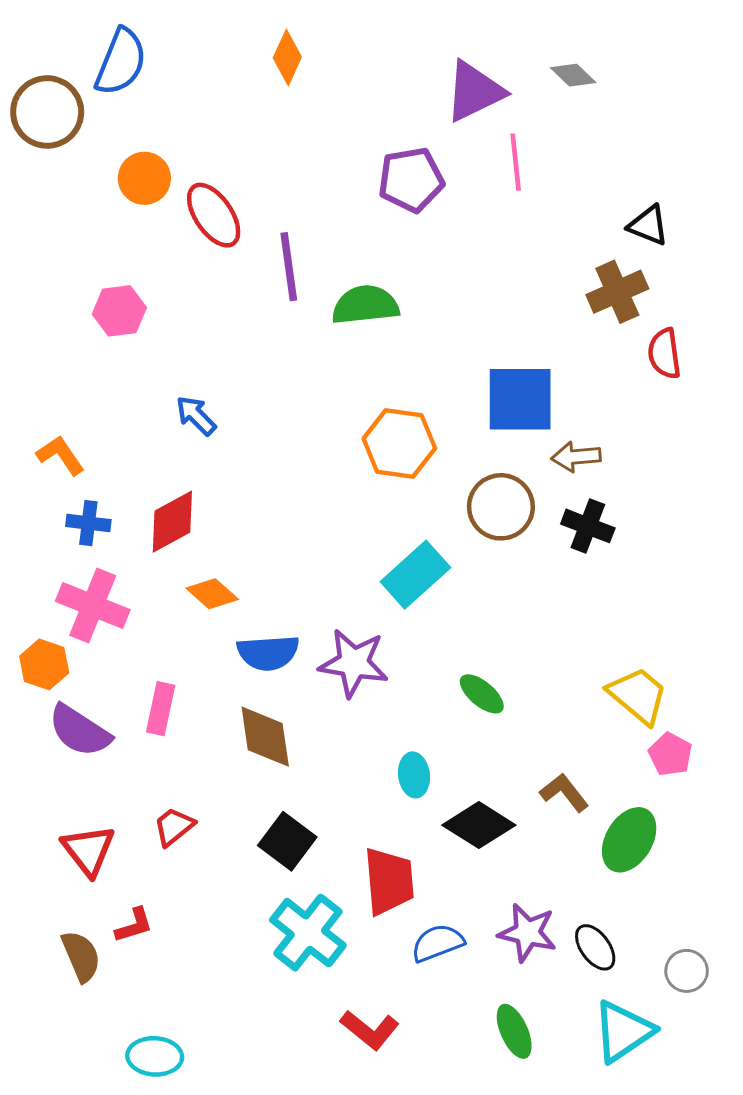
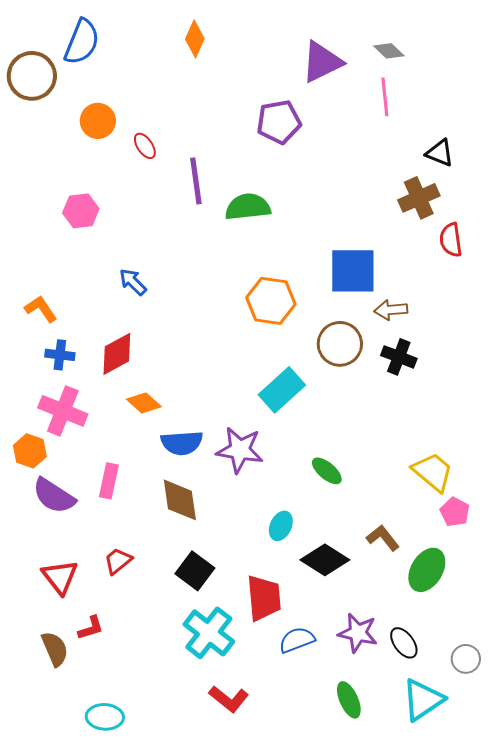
pink line: (516, 162) -> (385, 97), moved
red ellipse: (214, 215) -> (145, 146), size x0.6
cyan ellipse: (414, 775) -> (281, 526), turned 32
red L-shape: (370, 1030) -> (229, 699), moved

